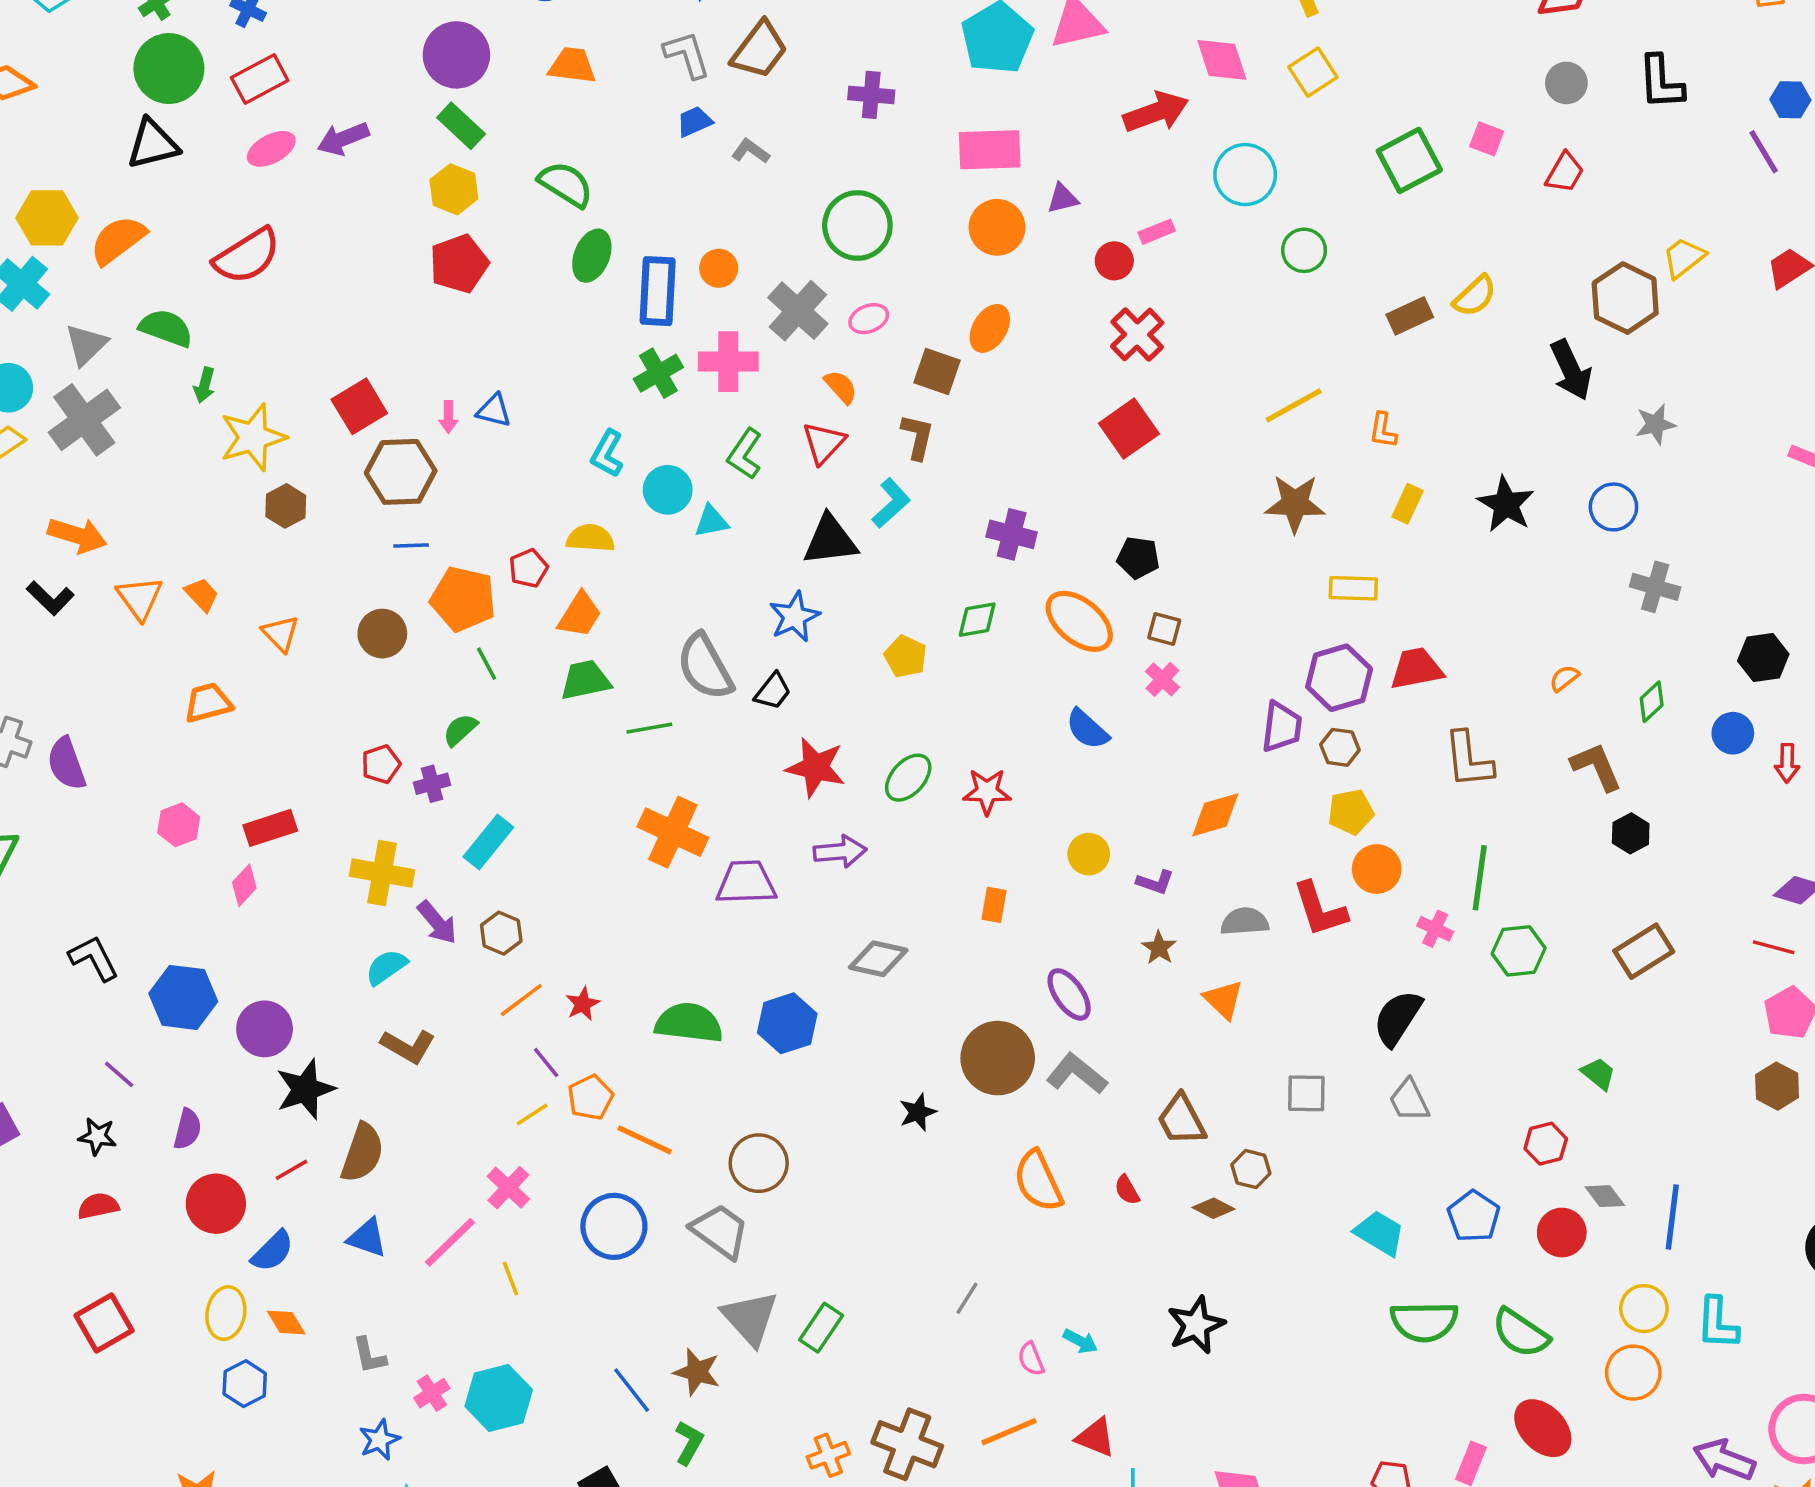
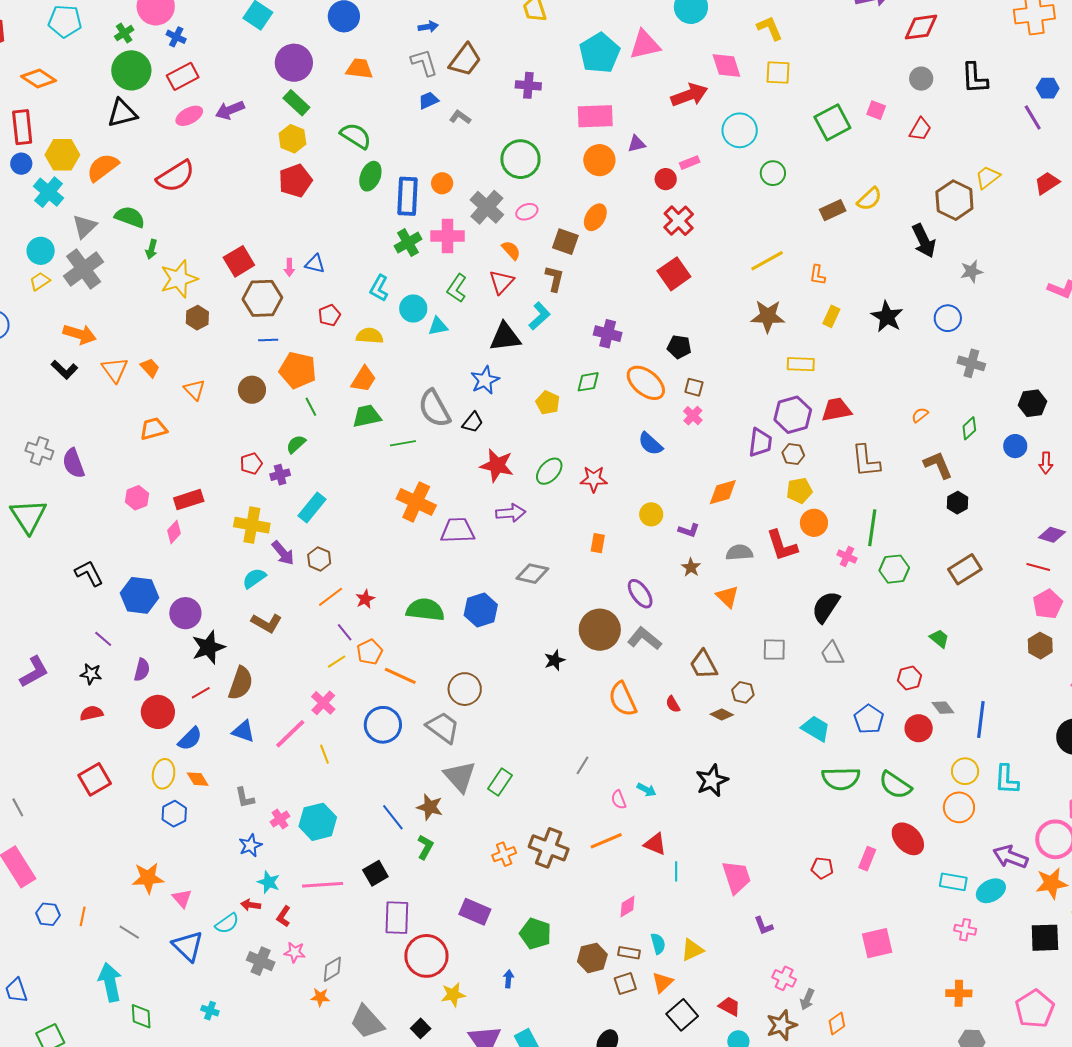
yellow square: (1313, 72) -> (778, 72), turned 36
red pentagon: (529, 568) -> (329, 315), moved

